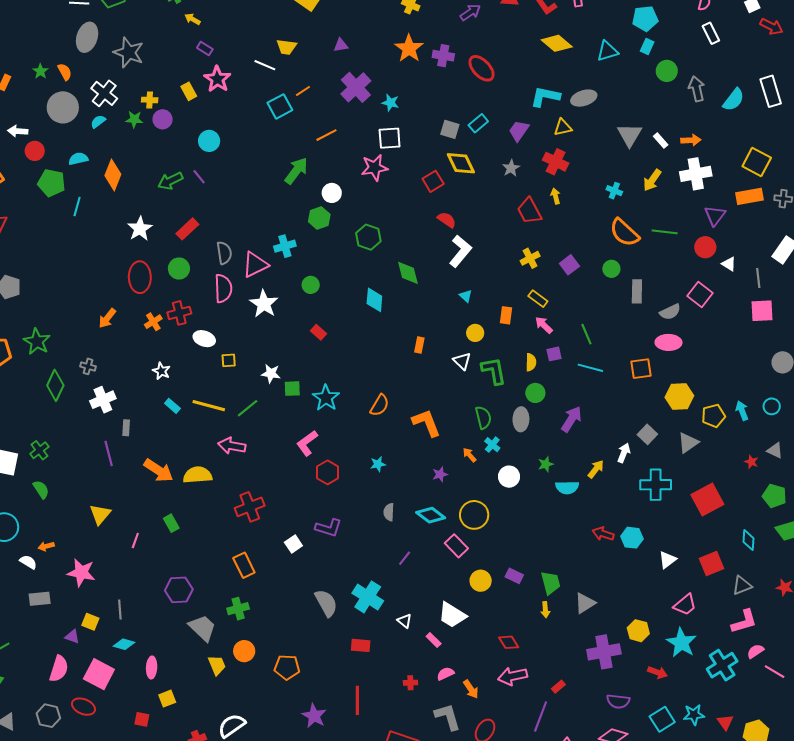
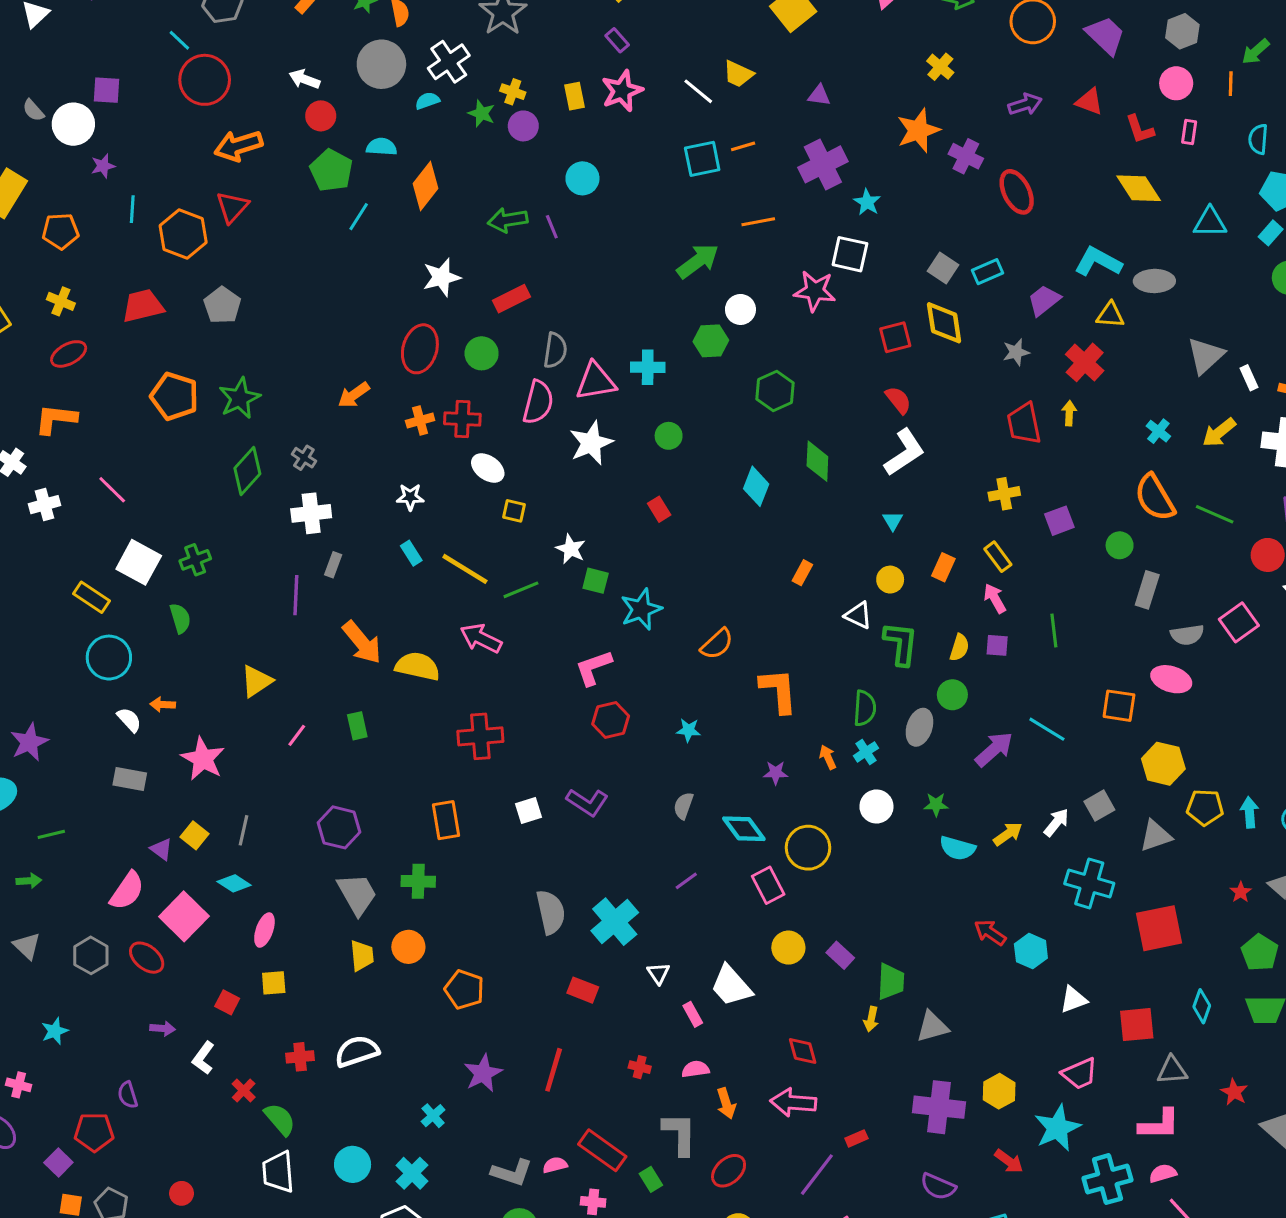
white triangle: (462, 361) -> (858, 615), turned -36
cyan line: (590, 368) -> (1047, 729), moved
white star: (161, 371) -> (410, 497), turned 30

